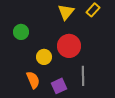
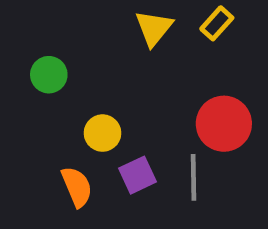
red circle: (69, 46) -> (224, 124), moved
purple square: (59, 86) -> (138, 175), moved

